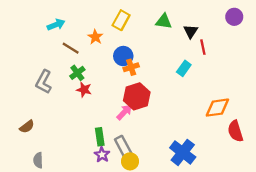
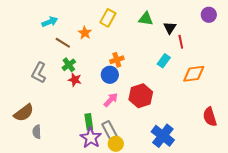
blue circle: (123, 56) -> (110, 75), moved
red hexagon: (137, 96) -> (141, 96), moved
orange diamond: (217, 108) -> (194, 74), moved
brown semicircle: (27, 127) -> (24, 113), size x1.5
purple star: (102, 155) -> (91, 138), size x1.5
gray semicircle: (38, 160) -> (37, 132), moved

